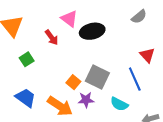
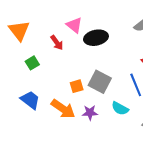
orange square: (73, 82) -> (77, 86), turned 32
purple star: (86, 100) -> (90, 113), moved

